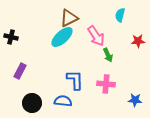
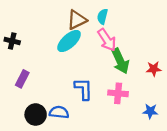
cyan semicircle: (120, 15) -> (102, 16), moved
red star: (138, 41) -> (154, 69), moved
green arrow: (108, 55) -> (120, 61), size x1.6
blue semicircle: (63, 101) -> (59, 112), moved

